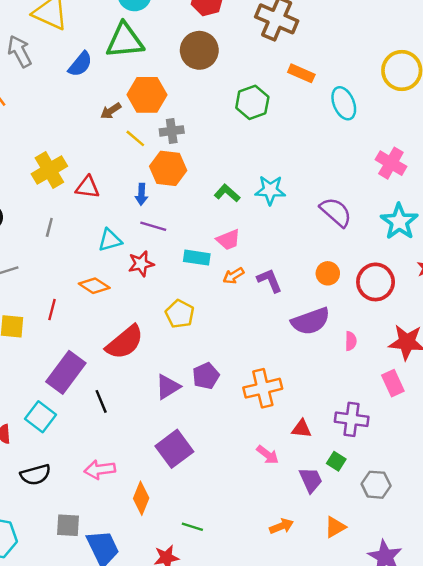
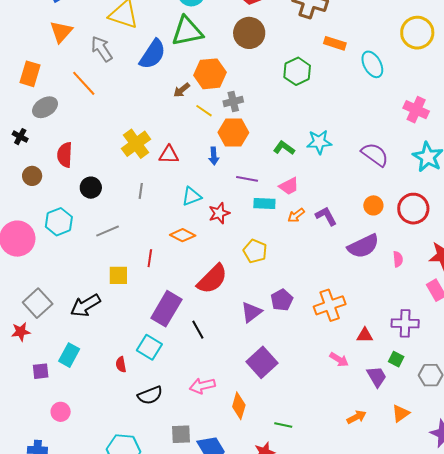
blue semicircle: (80, 64) -> (153, 54), size x1.4
purple line: (153, 226) -> (247, 179), moved

